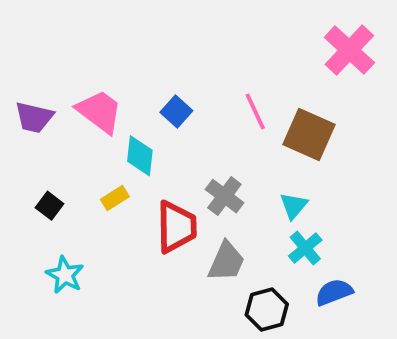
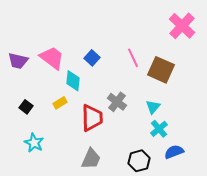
gray trapezoid: (226, 261) -> (91, 159), moved

